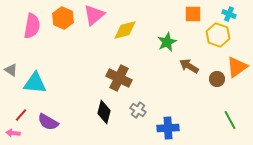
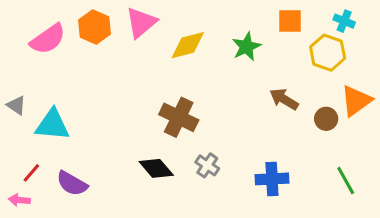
pink semicircle: (32, 26) -> (48, 39), turned 45
green star: (167, 42) -> (246, 47), moved
black diamond: (104, 112) -> (156, 168), turned -55
blue cross: (168, 128) -> (272, 179), moved

